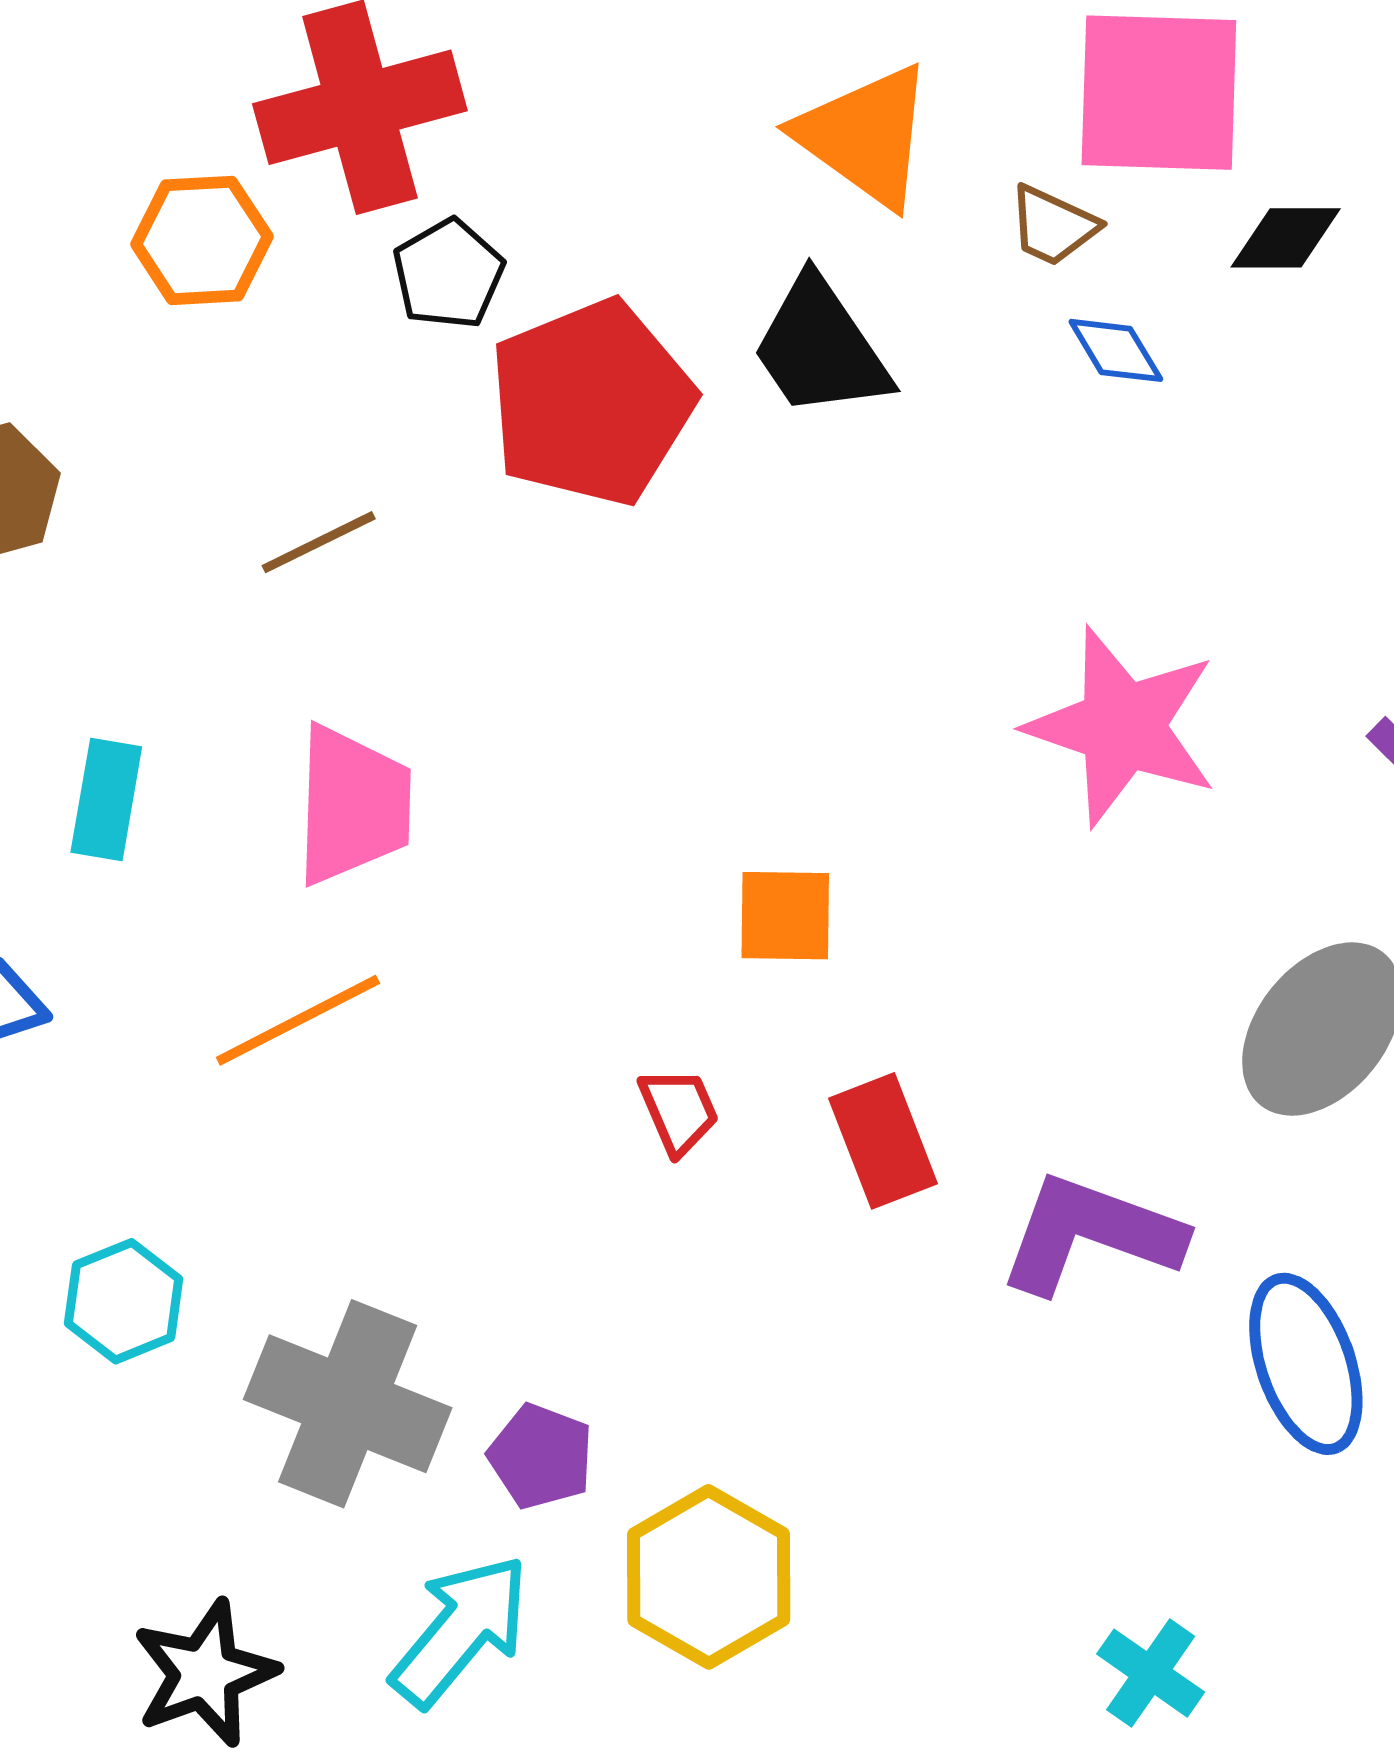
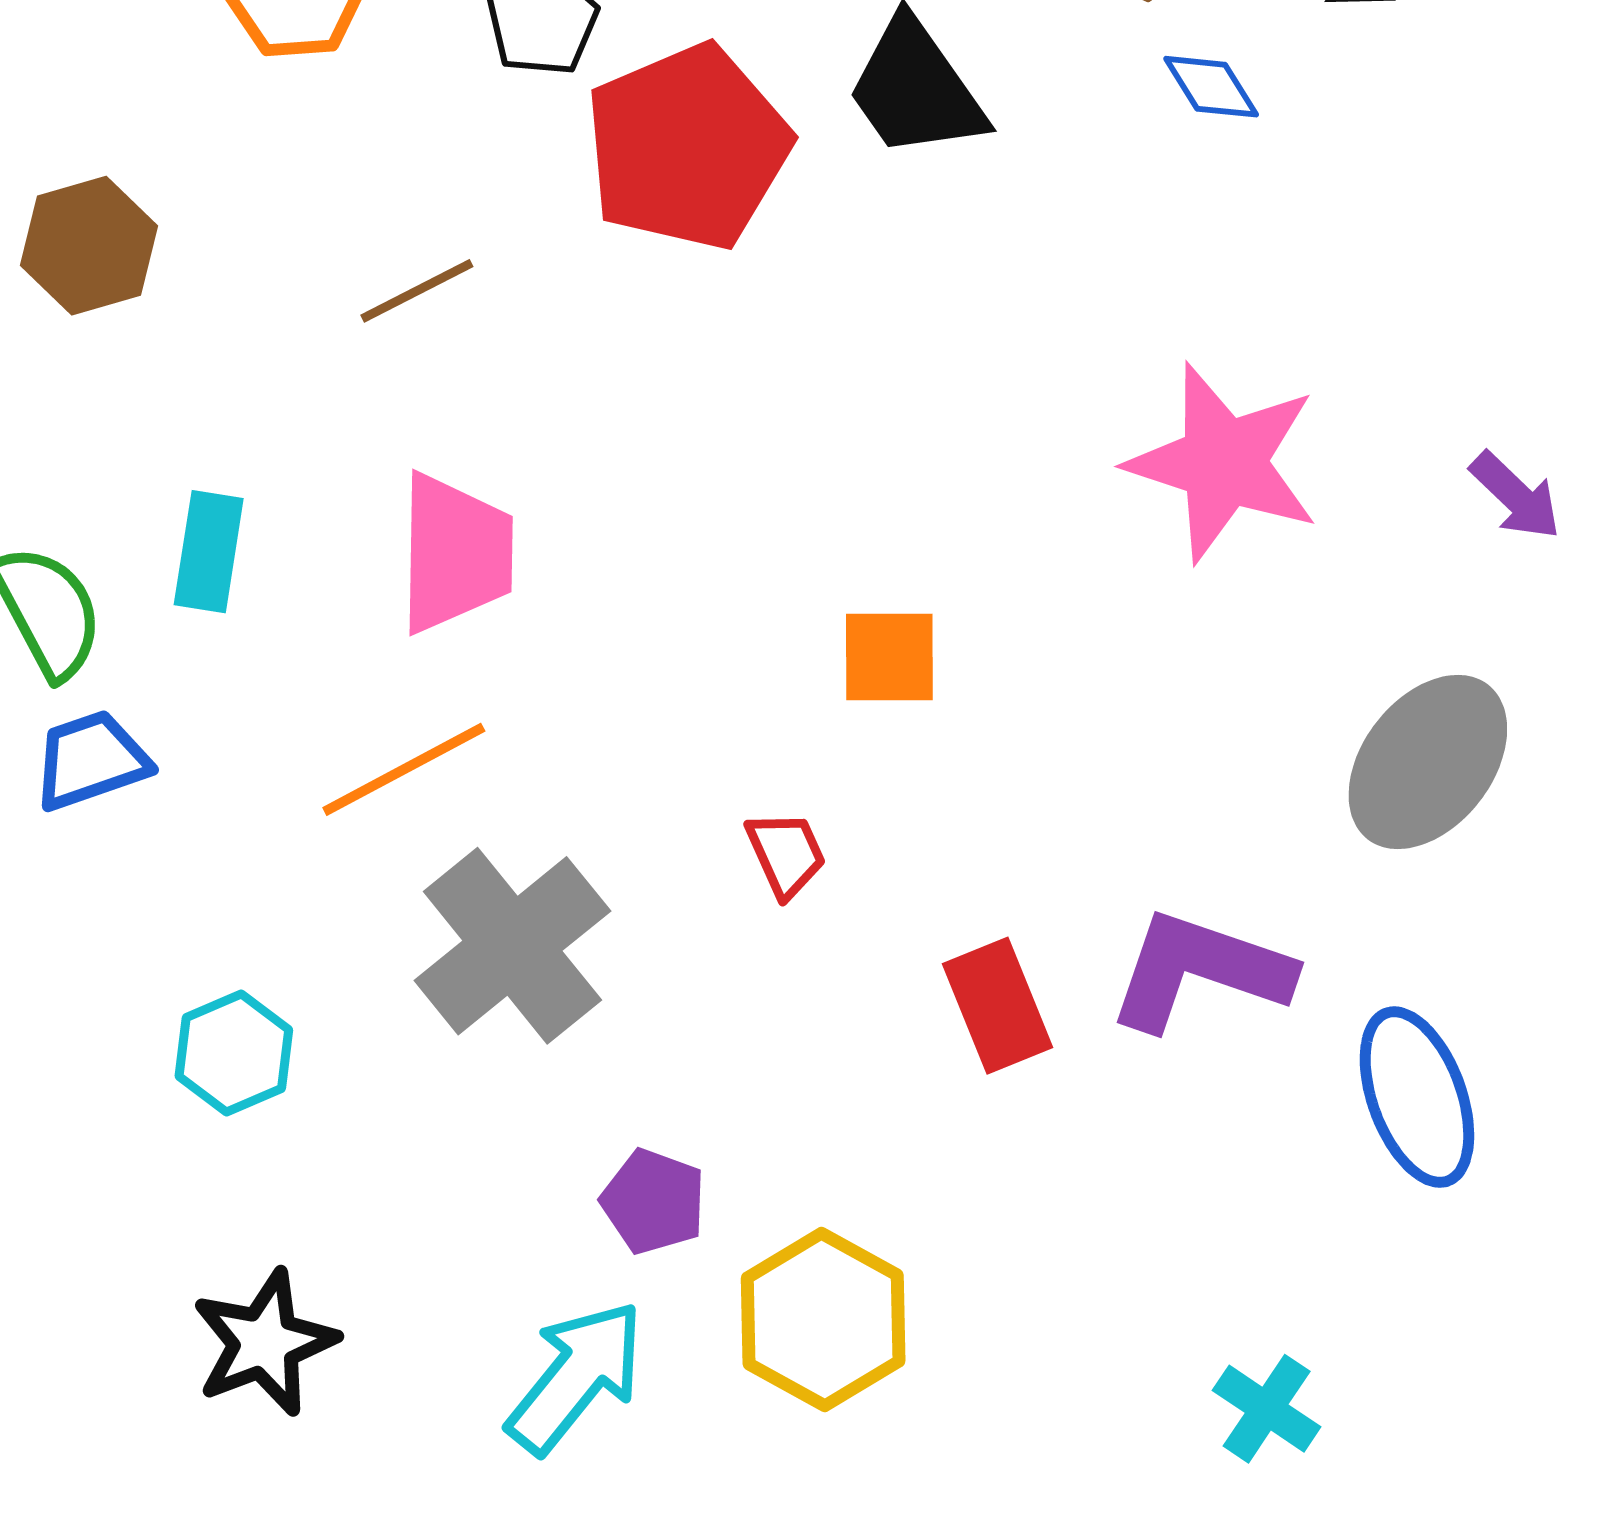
red rectangle: (883, 1141) -> (997, 1006), moved
gray cross: (348, 1404) -> (512, 946), moved, turned 30
black star: (205, 1673) -> (265, 1343), moved

